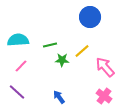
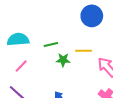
yellow line: (82, 51) -> (84, 51), turned 42

